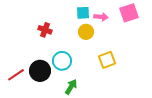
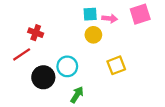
red cross: (45, 30) -> (36, 33), moved
red line: (16, 75) -> (22, 54), moved

